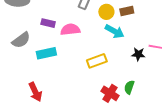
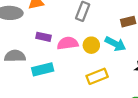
yellow circle: (106, 12) -> (91, 45), moved
gray semicircle: (21, 40) -> (15, 56), turned -144

